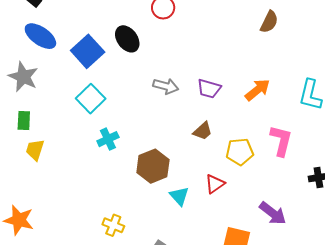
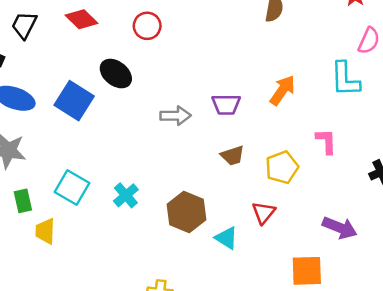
cyan square: (91, 99) -> (72, 188), moved
brown trapezoid: (203, 131) -> (233, 156), turned 40
pink L-shape: (281, 141) -> (326, 141), size x0.7

